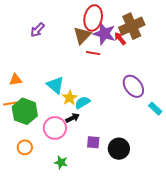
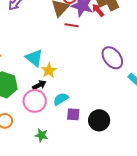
cyan semicircle: (82, 102) -> (61, 99), moved
black arrow: (73, 118) -> (39, 85), moved

